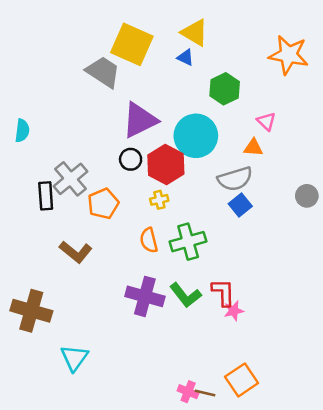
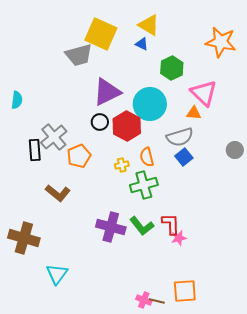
gray trapezoid: (103, 72) -> (79, 55), turned 132
pink triangle: (266, 121) -> (204, 93), size x1.8
yellow cross: (159, 200) -> (122, 165), moved
orange semicircle: (149, 240) -> (147, 157), moved
orange square: (242, 380) -> (185, 291), turned 30

